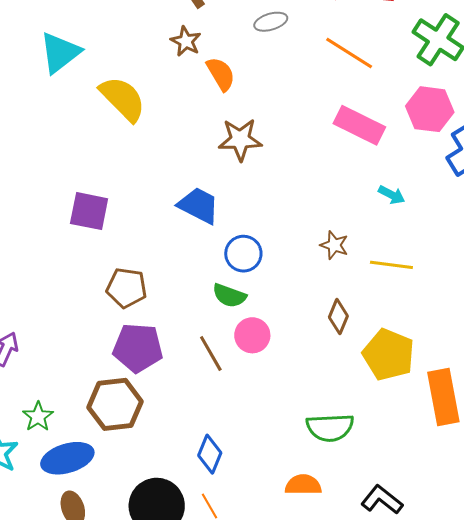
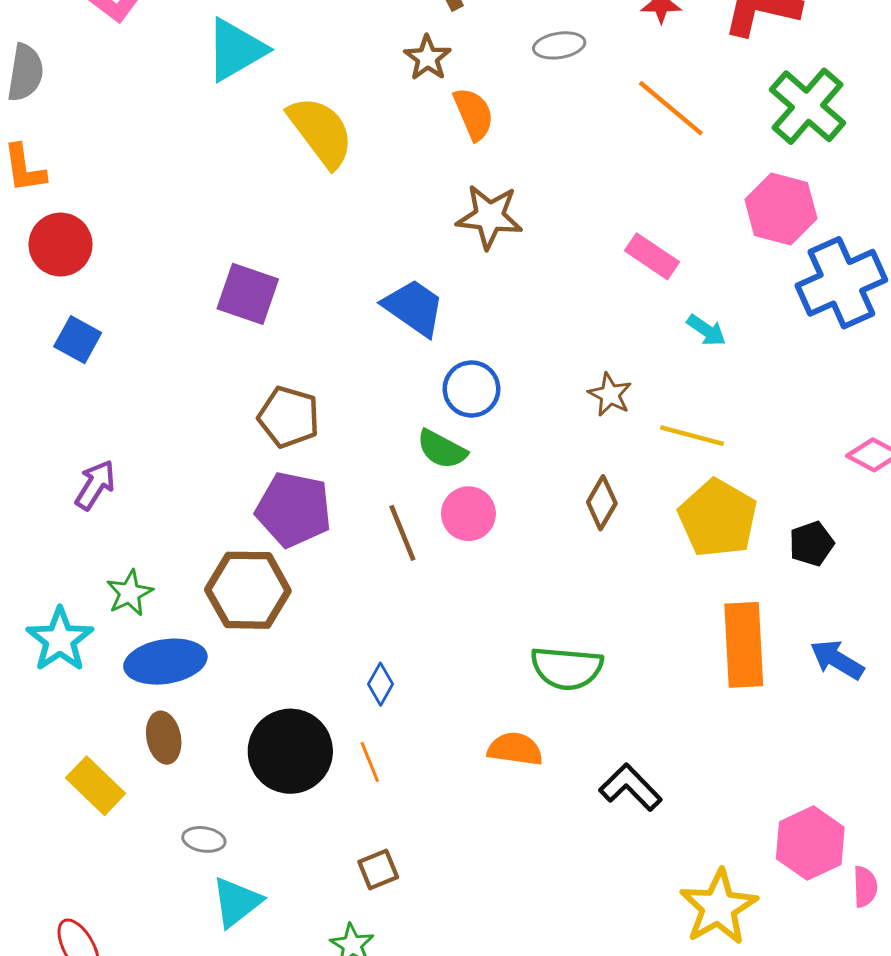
pink rectangle: (359, 125) -> (652, 256), moved, size x0.7
yellow pentagon: (389, 355) -> (718, 518), moved
blue diamond: (210, 454) -> (381, 684), size x0.7

